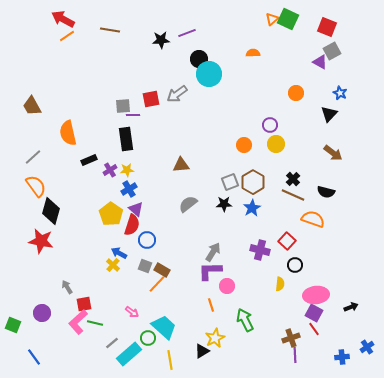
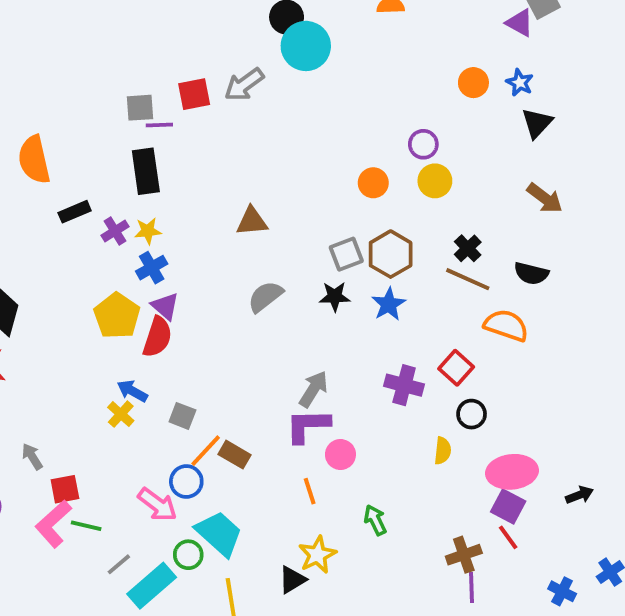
blue star: (340, 93) -> (520, 83), moved
blue circle: (147, 240) -> (186, 481), moved
brown rectangle: (162, 270) -> (234, 455), moved
pink arrow: (132, 312) -> (157, 505), size x1.5
green arrow: (245, 320) -> (375, 520), size x0.7
blue cross: (342, 357) -> (562, 591), turned 32

